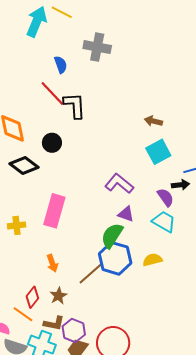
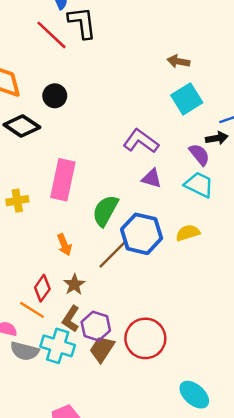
black L-shape: (75, 105) -> (82, 23), moved
green semicircle: (112, 236) -> (105, 211), moved
brown L-shape: (54, 323) -> (71, 319), turned 115

